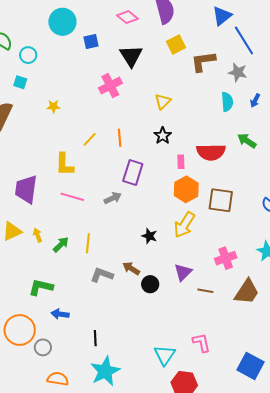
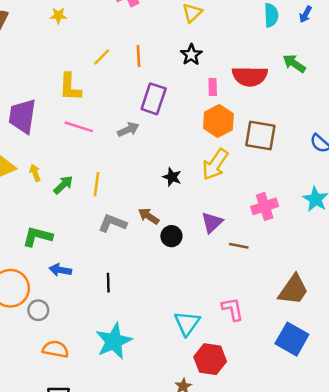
brown trapezoid: (247, 292) -> (293, 290), moved
black line: (95, 338) -> (108, 283), moved

